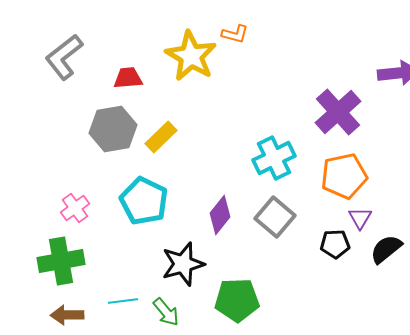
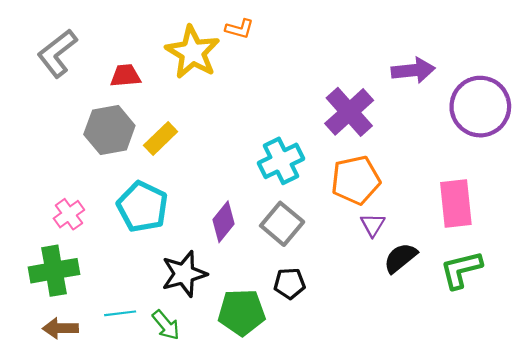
black pentagon: (335, 244) -> (290, 283), moved

